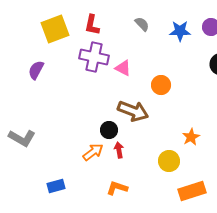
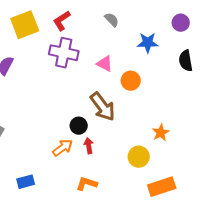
red L-shape: (92, 25) -> (62, 21), turned 45
blue star: (180, 31) -> (148, 43), moved
pink triangle: (123, 68) -> (105, 64), moved
brown arrow: (133, 111) -> (103, 107), turned 32

